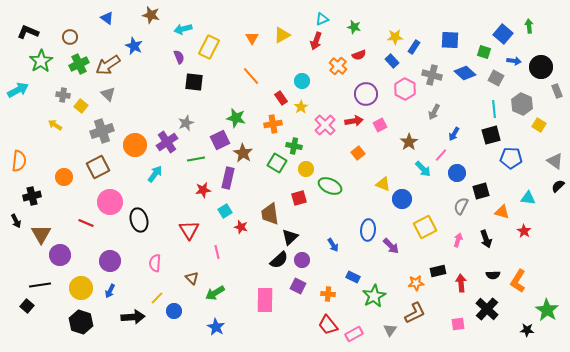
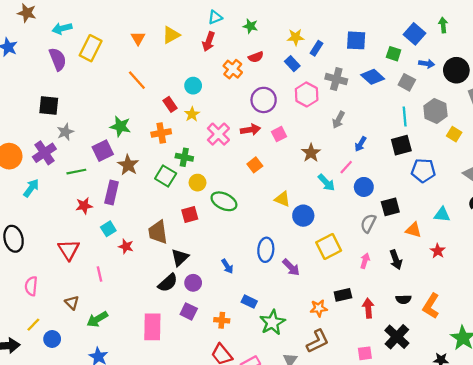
purple semicircle: (179, 57) -> (58, 59), size x1.5
black square: (194, 82) -> (49, 105), moved

